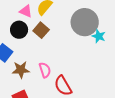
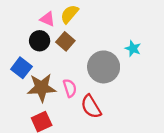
gray circle: (85, 22) -> (104, 67), moved
brown star: (21, 70) -> (42, 88), size x1.4

